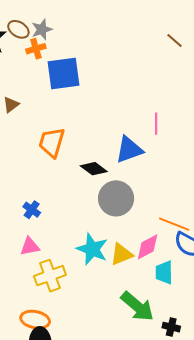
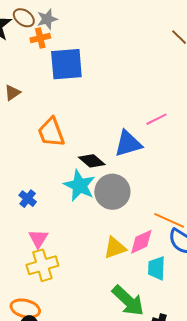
pink line: (156, 124) -> (156, 119), turned 60
orange trapezoid: (52, 142) -> (51, 132), turned -40
pink triangle: (30, 246) -> (38, 239), moved, turned -50
cyan star: (92, 249) -> (79, 185), moved

